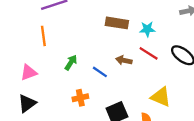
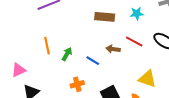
cyan star: (147, 29) -> (137, 14), moved
orange line: (43, 36) -> (47, 46), moved
pink triangle: (29, 72) -> (19, 70), moved

